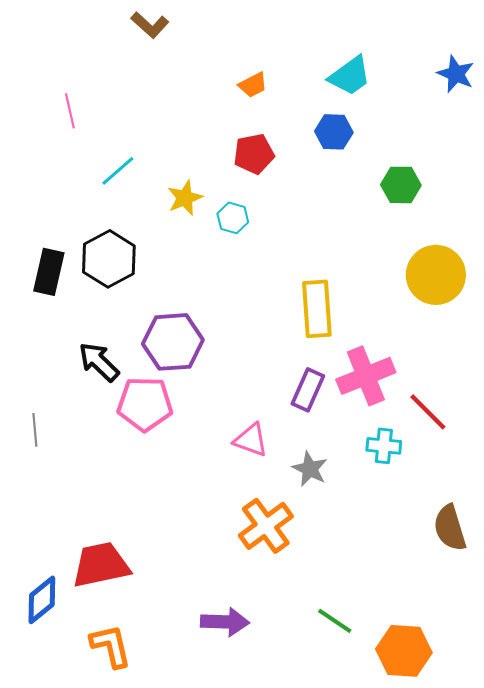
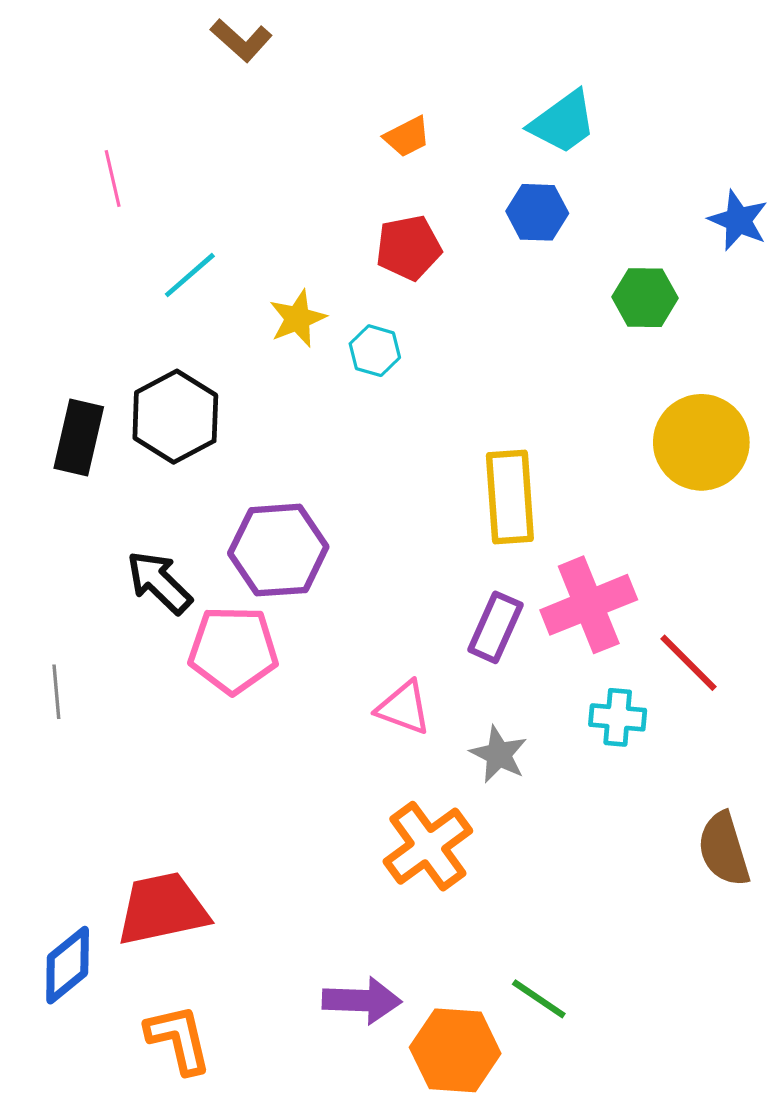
blue star: (456, 74) -> (738, 220), moved
orange hexagon: (404, 651) -> (455, 1050), moved

